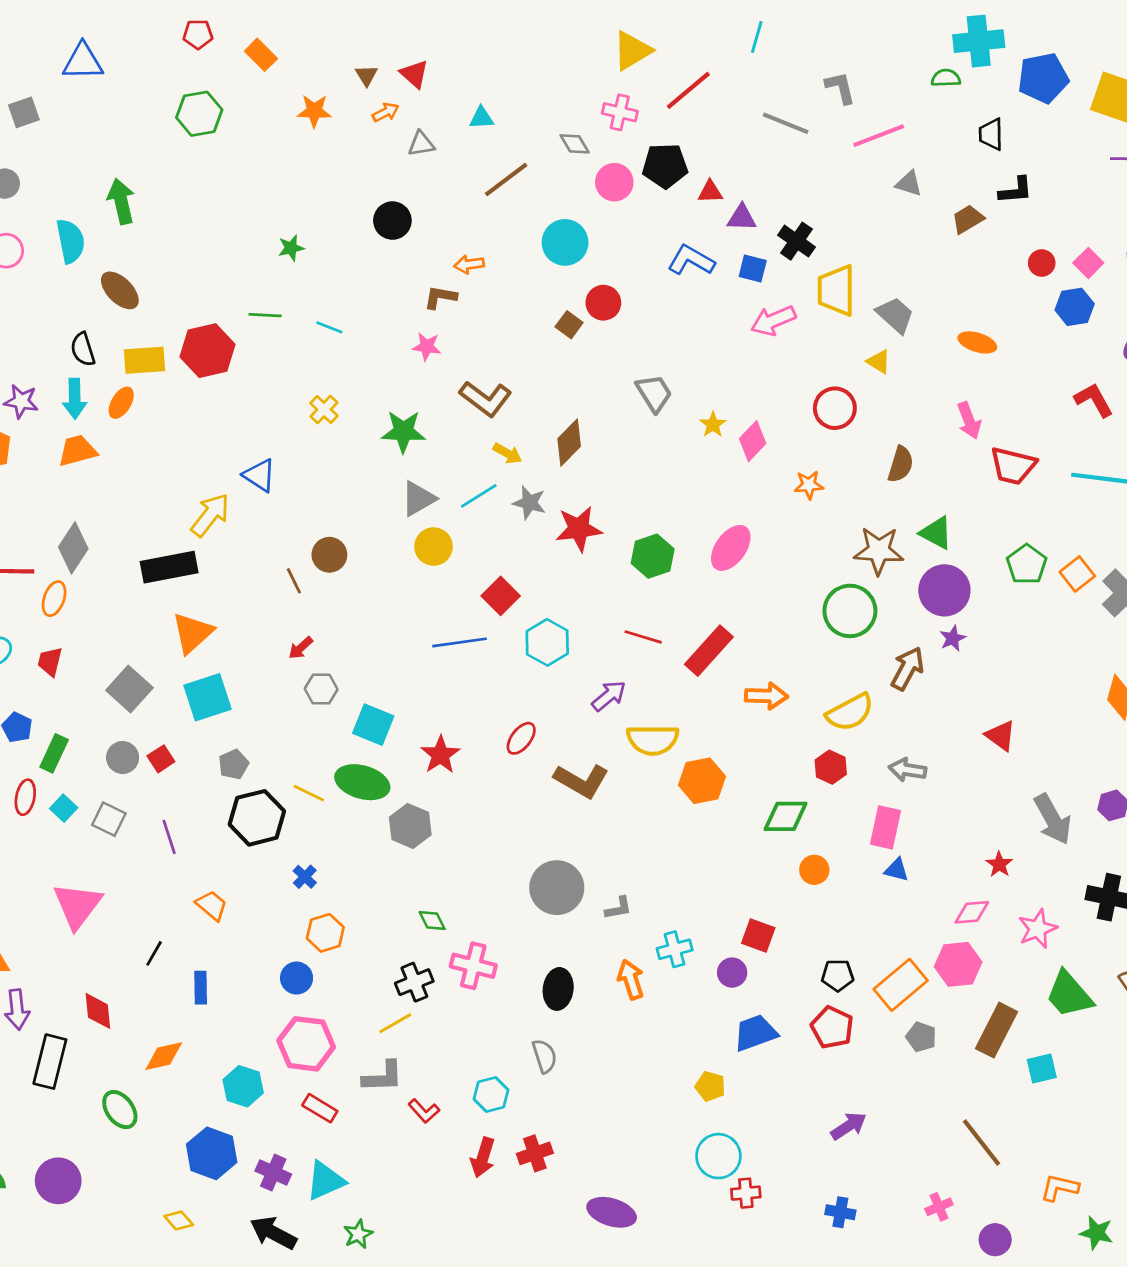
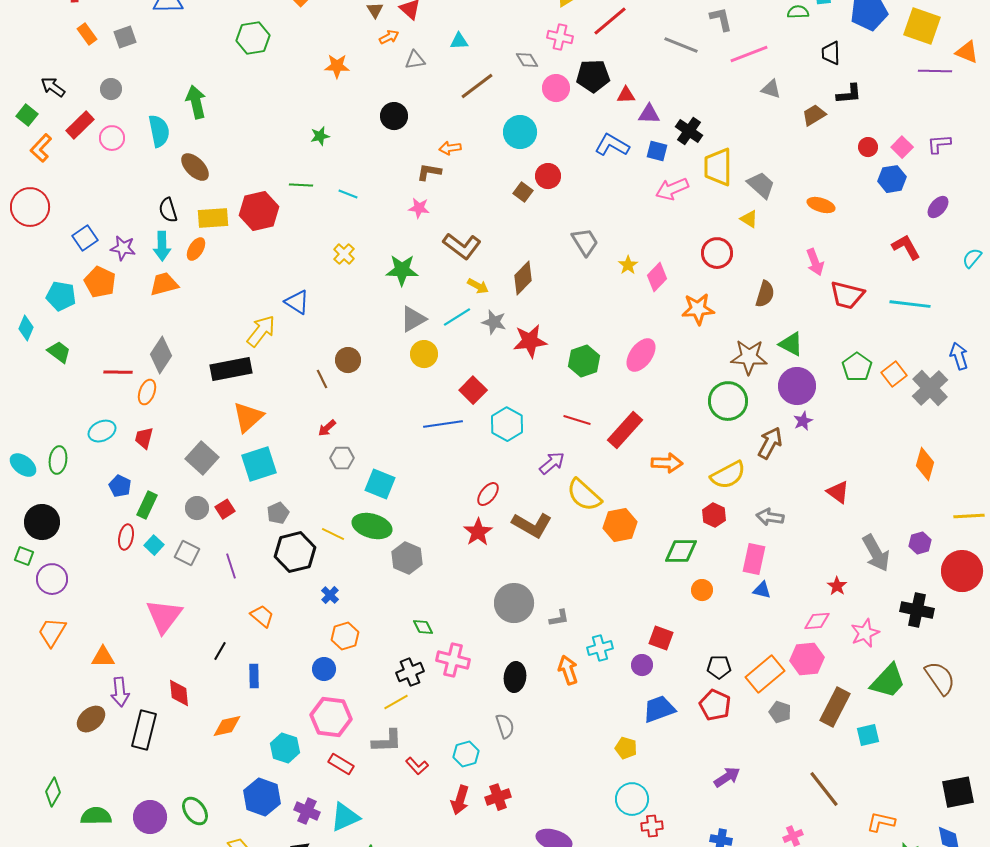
orange star: (314, 111) -> (337, 66), moved
orange star: (809, 485) -> (698, 309), size x1.5
yellow semicircle: (653, 740) -> (584, 495), turned 42
red star: (440, 755) -> (478, 532), moved
green trapezoid: (1069, 994) -> (888, 681), turned -96
green ellipse: (120, 1110) -> (195, 811), moved

